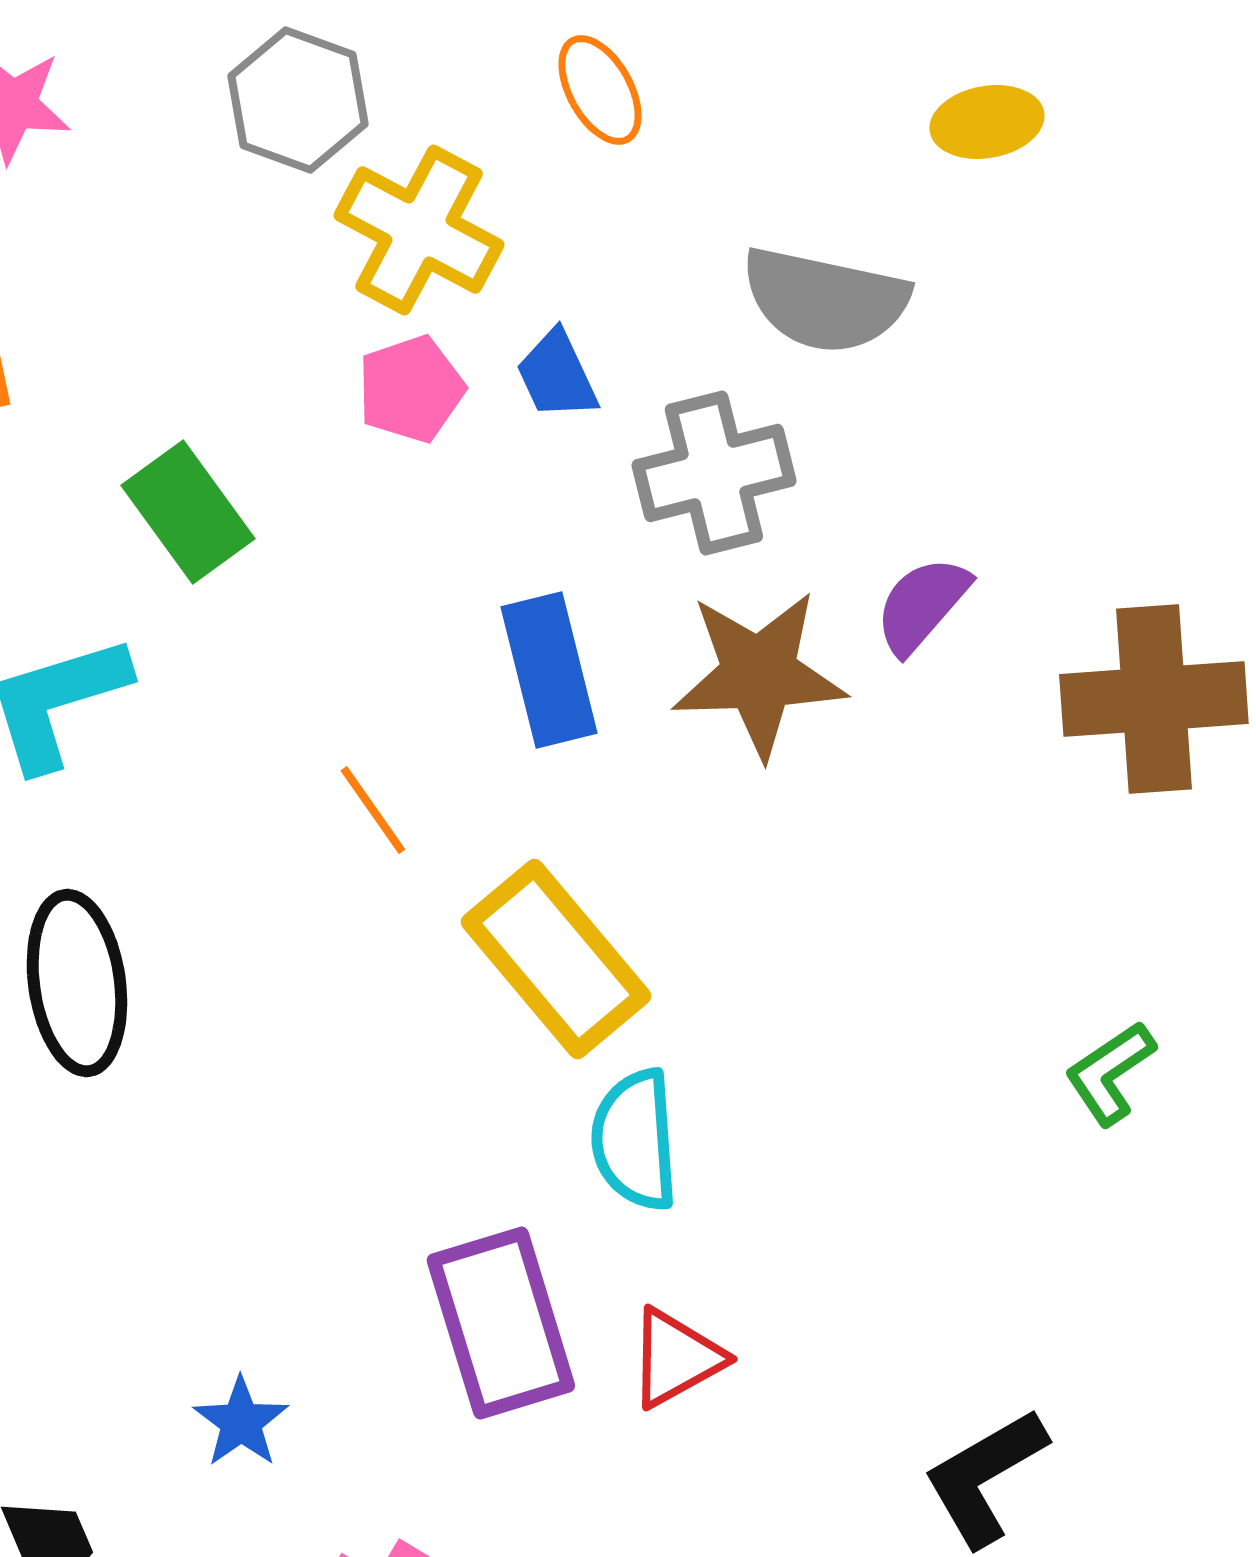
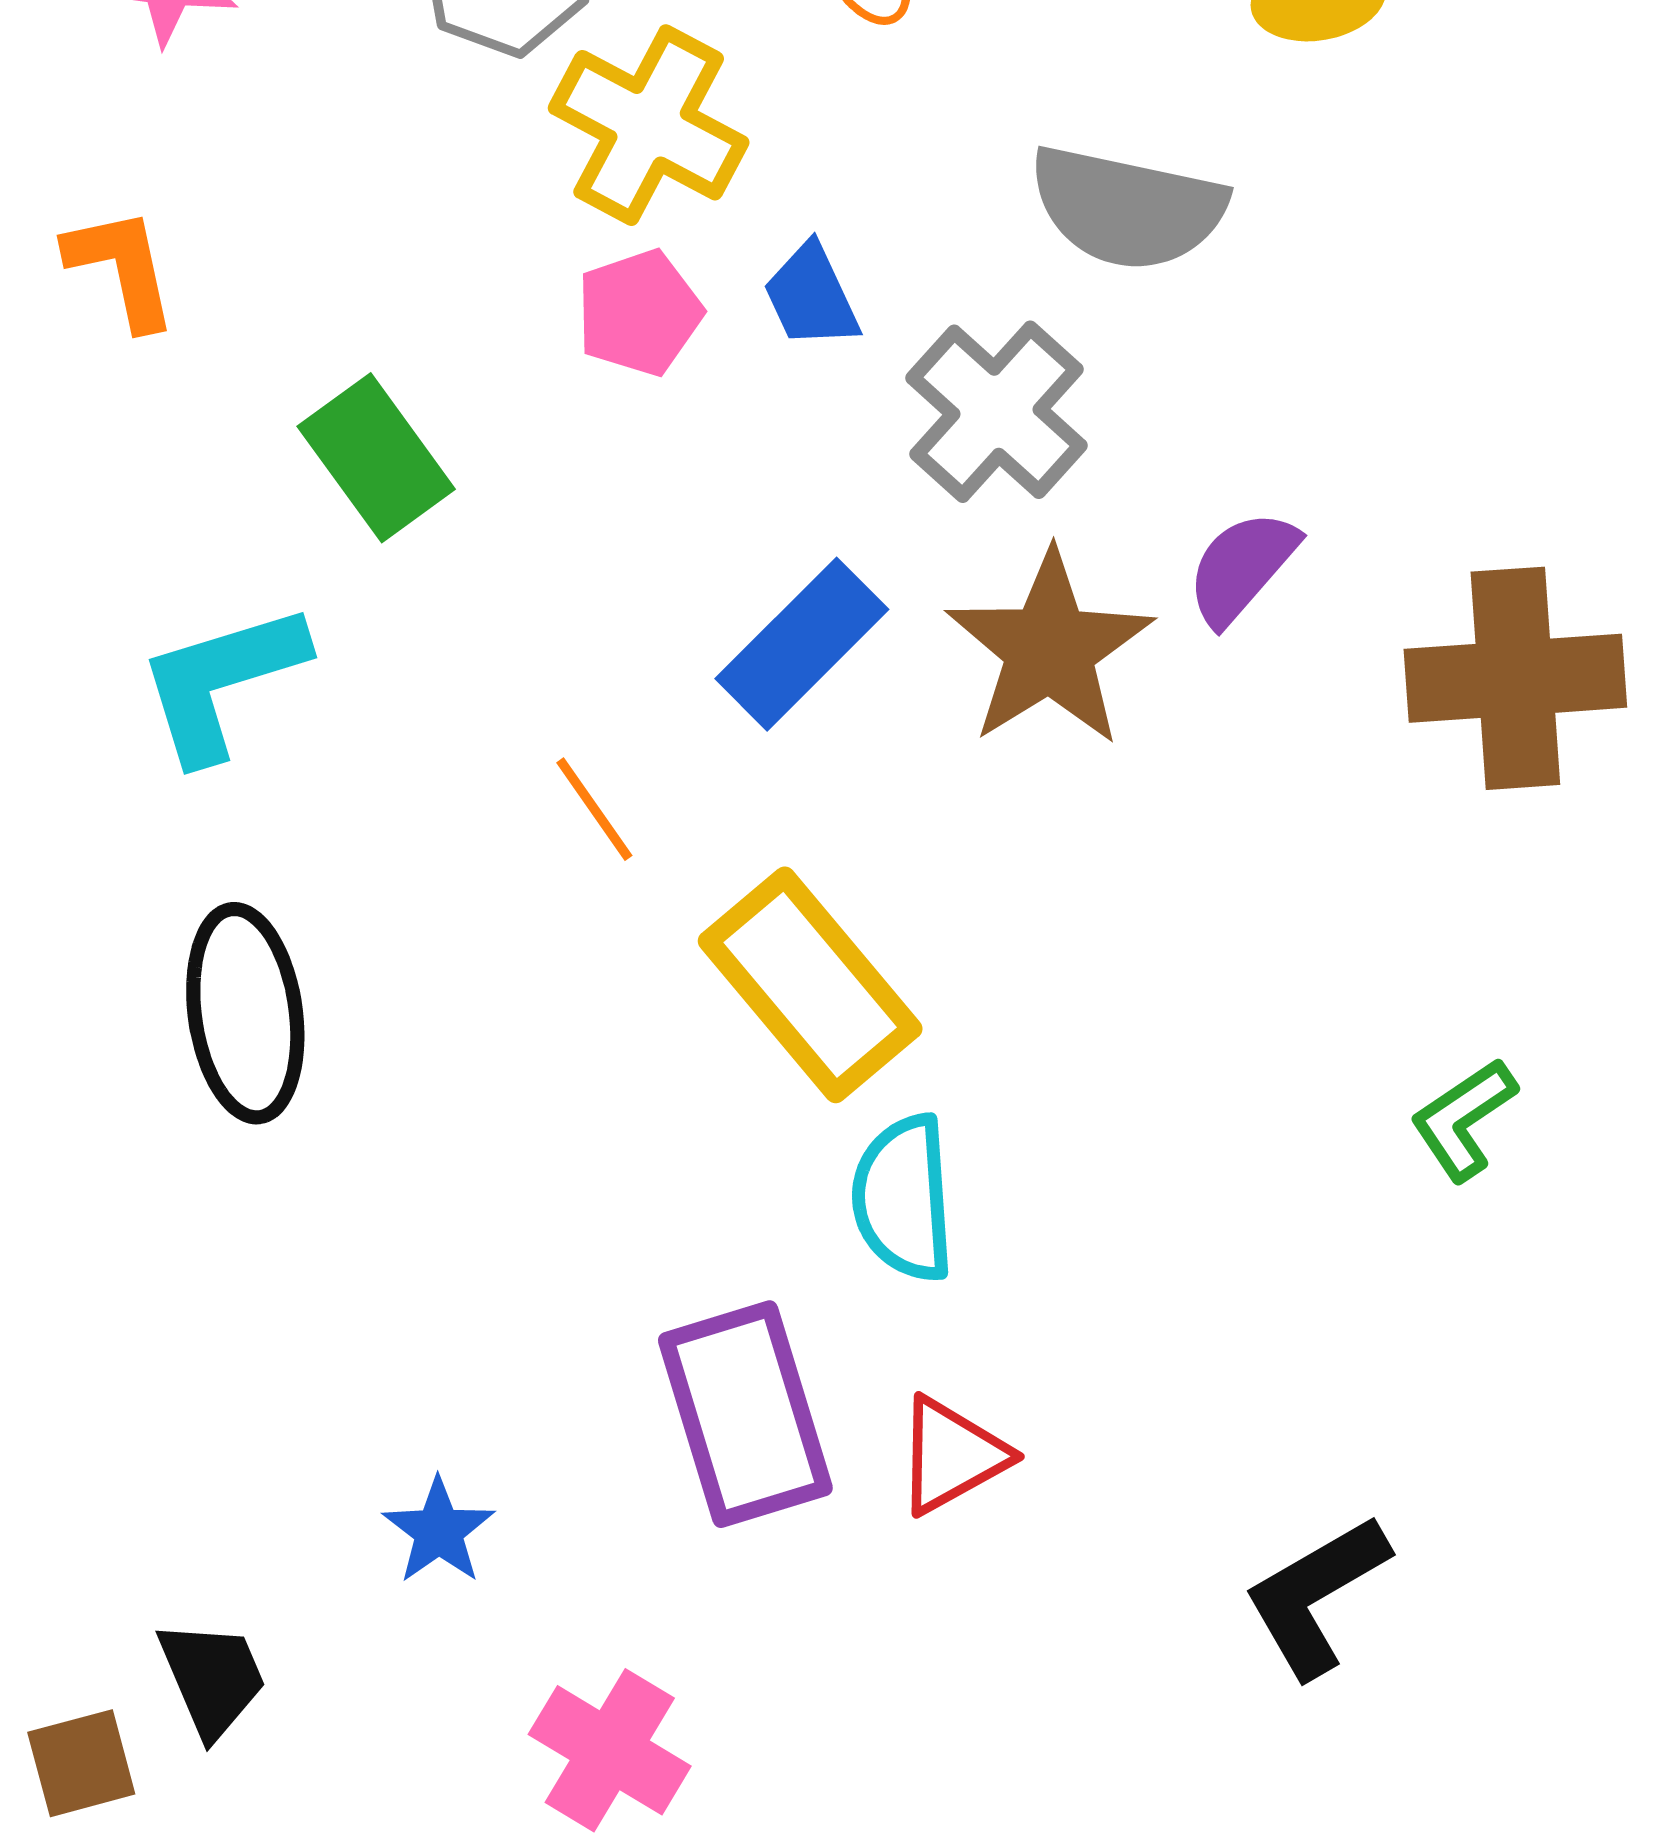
gray cross: (714, 473) -> (997, 412), turned -34
blue rectangle: (549, 670) -> (802, 644), turned 59
brown star: (759, 674) -> (1050, 649), turned -30

